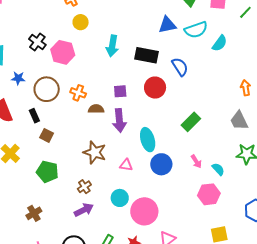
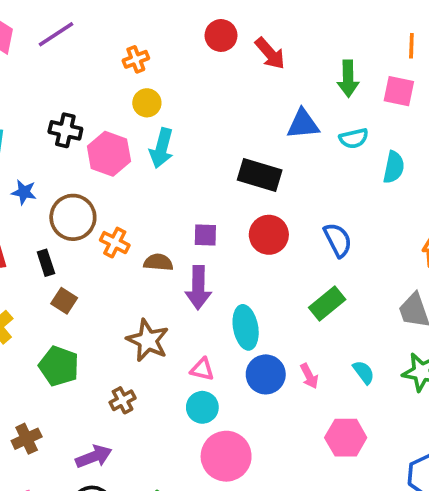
cyan semicircle: (196, 30) -> (354, 138), size x0.7
black cross: (37, 42) -> (65, 130), turned -30
cyan semicircle: (220, 43) -> (394, 167), turned -30
cyan arrow: (112, 46) -> (162, 148), moved
blue semicircle: (180, 67) -> (338, 240), moved
orange cross: (78, 93) -> (115, 243), moved
pink arrow: (196, 161) -> (309, 376), moved
cyan semicircle: (218, 169) -> (364, 372), moved
cyan circle: (120, 198) -> (202, 407), moved
purple arrow: (84, 210) -> (94, 457), moved

